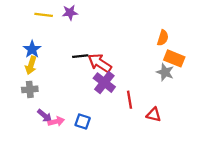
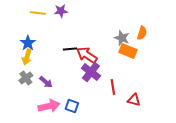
orange rectangle: (174, 58) -> (128, 51), moved
gray star: (165, 72) -> (122, 38), moved
gray cross: (30, 89) -> (26, 78), turned -32
purple arrow: (45, 116) -> (46, 82), moved
pink arrow: (56, 122) -> (49, 106), size x1.5

